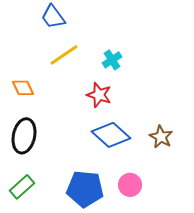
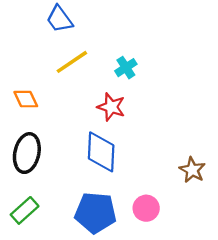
blue diamond: (111, 135) -> (101, 152), moved, turned 51
brown star: (161, 137) -> (192, 170), moved

